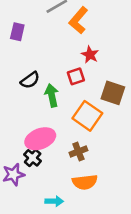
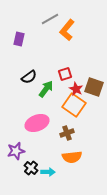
red star: (90, 55) -> (76, 89), moved
green arrow: (52, 95) -> (46, 89), turned 48
black cross: (33, 158) -> (31, 168), moved

